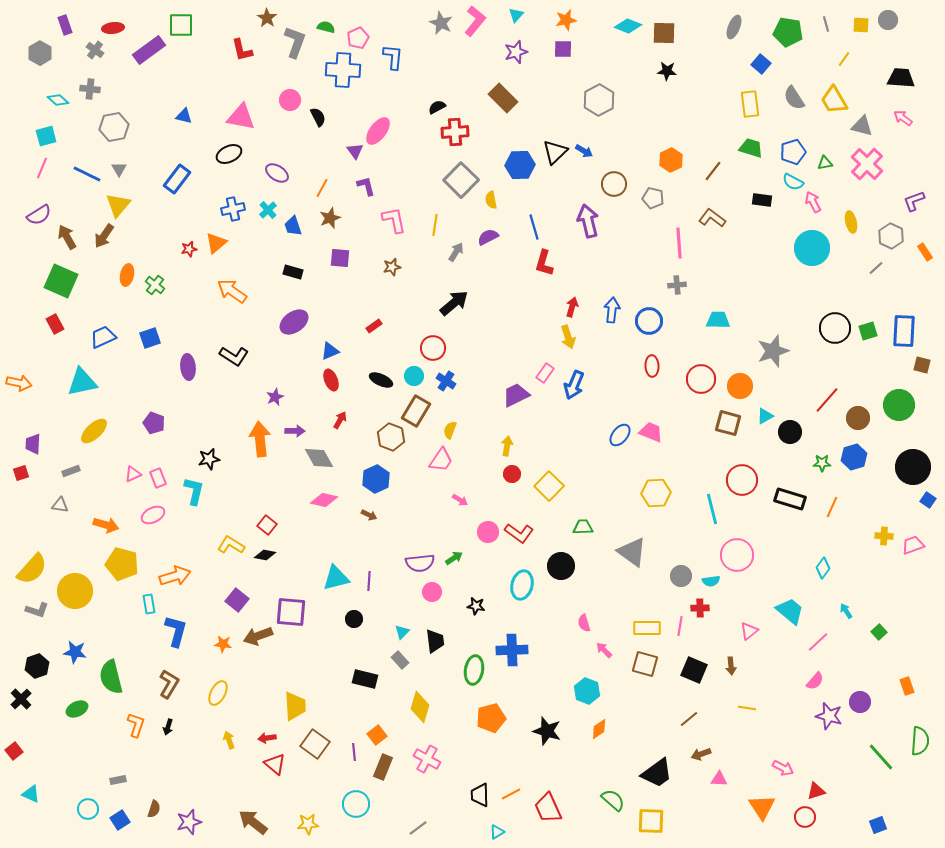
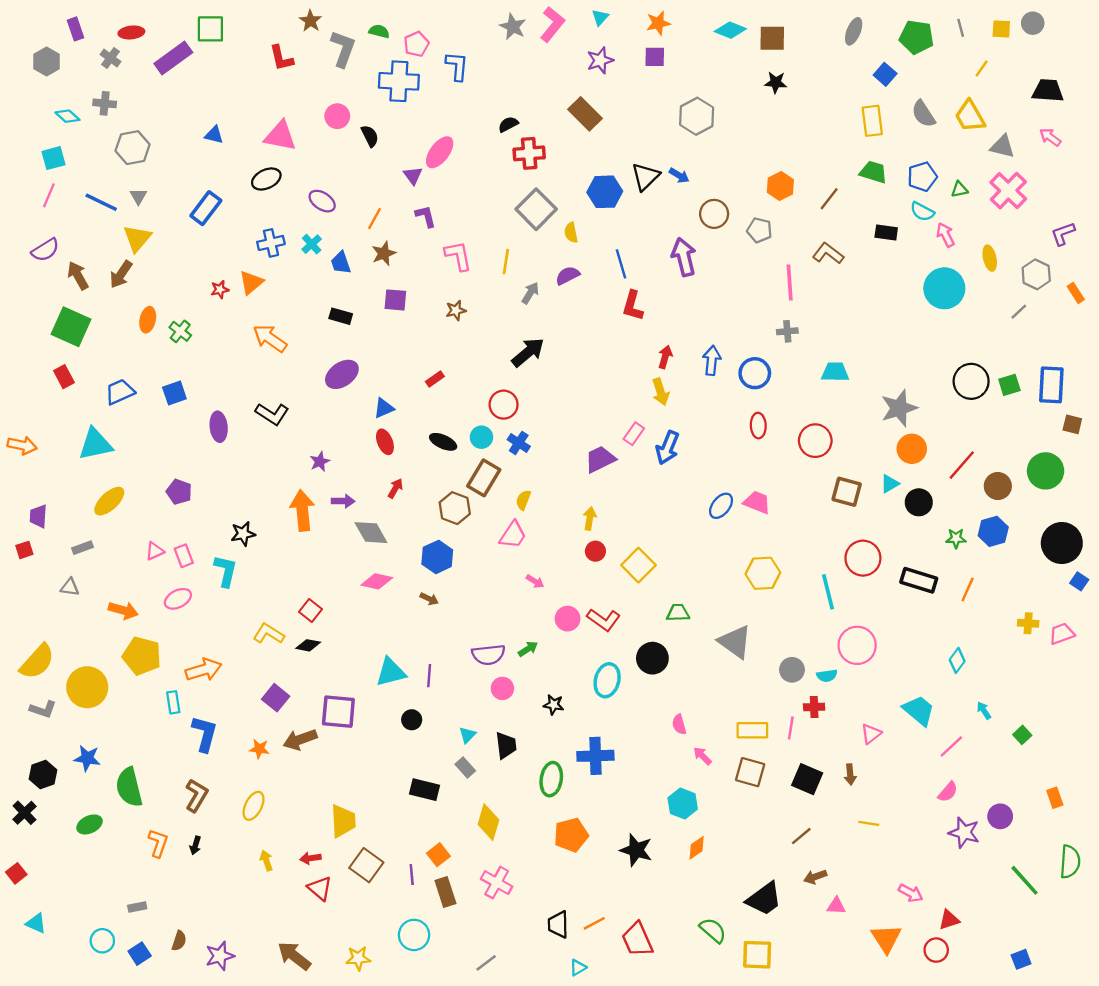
orange circle: (740, 386) -> (912, 449), moved
brown rectangle: (383, 767) -> (445, 892), turned -40

